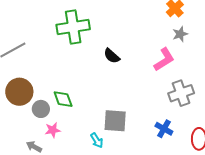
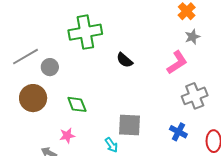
gray circle: (41, 109) -> (50, 67), moved

